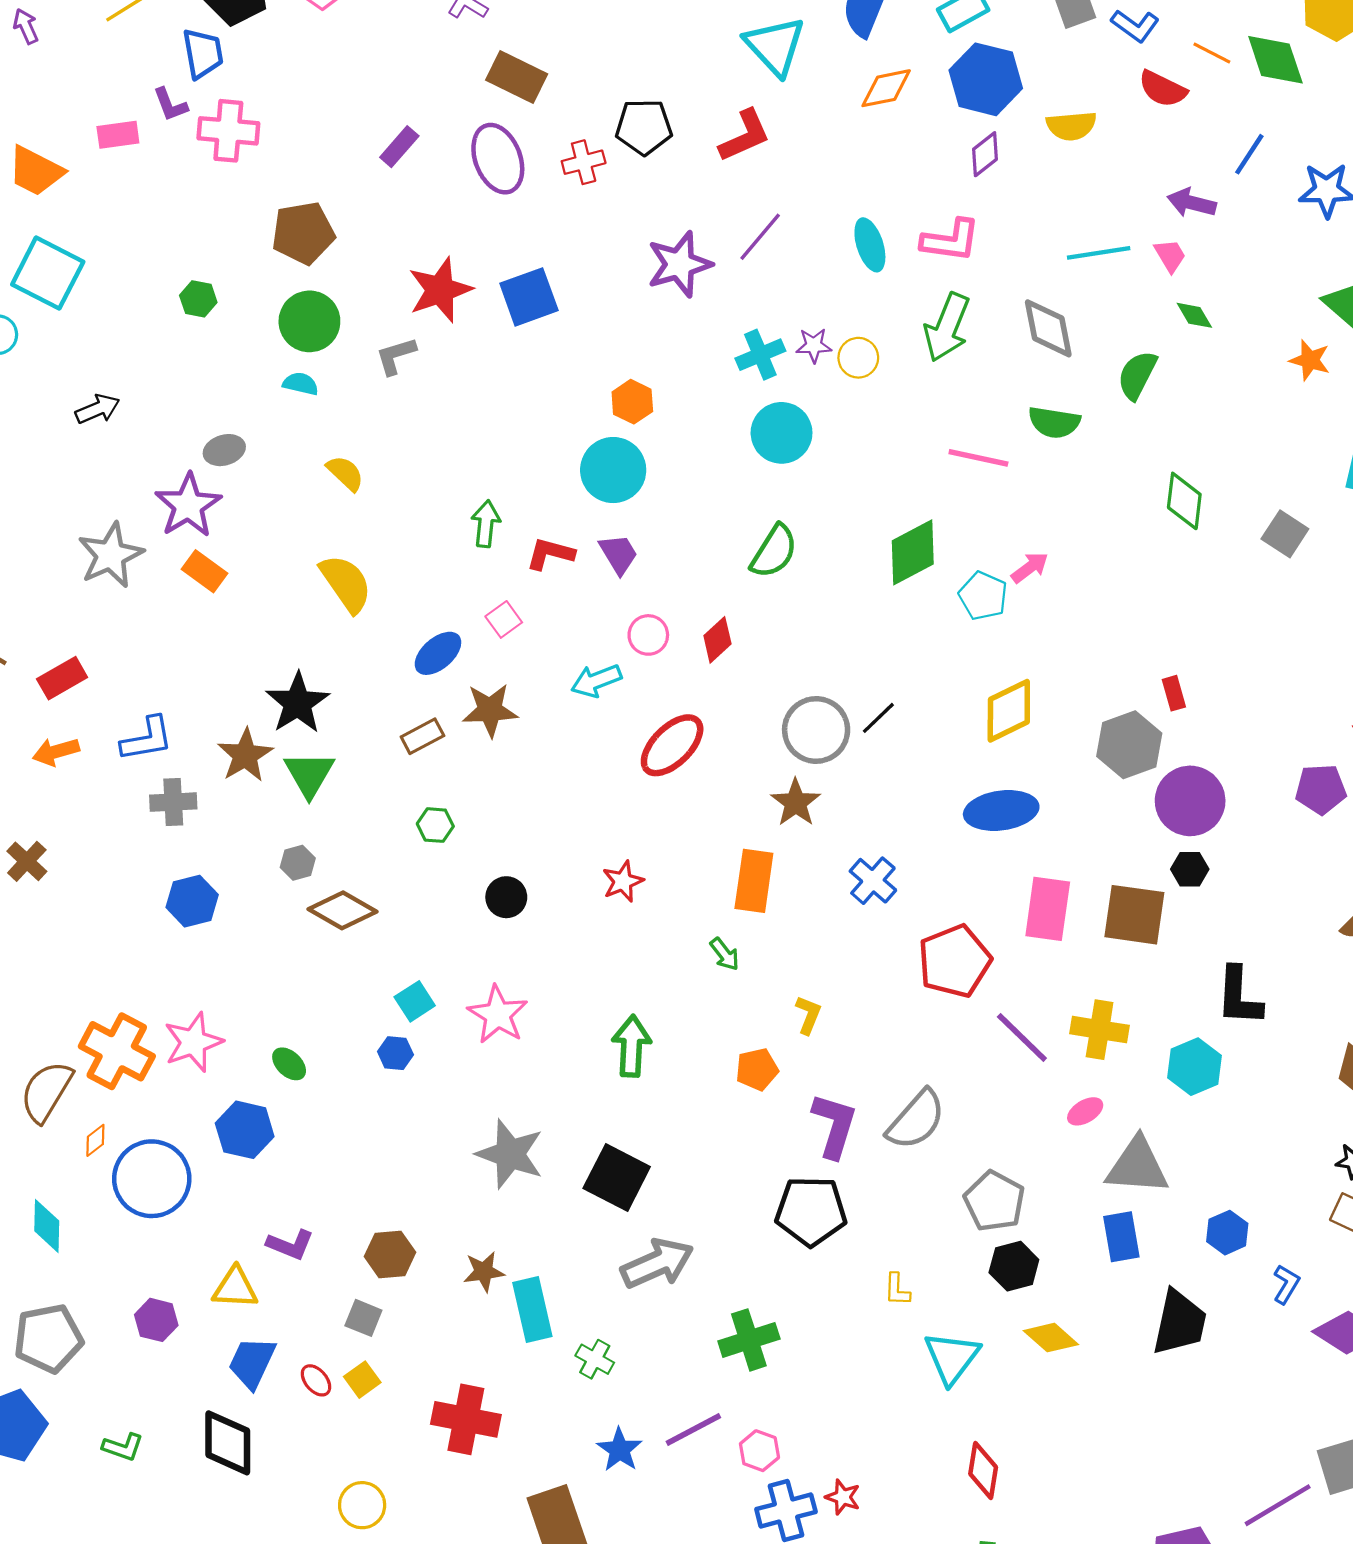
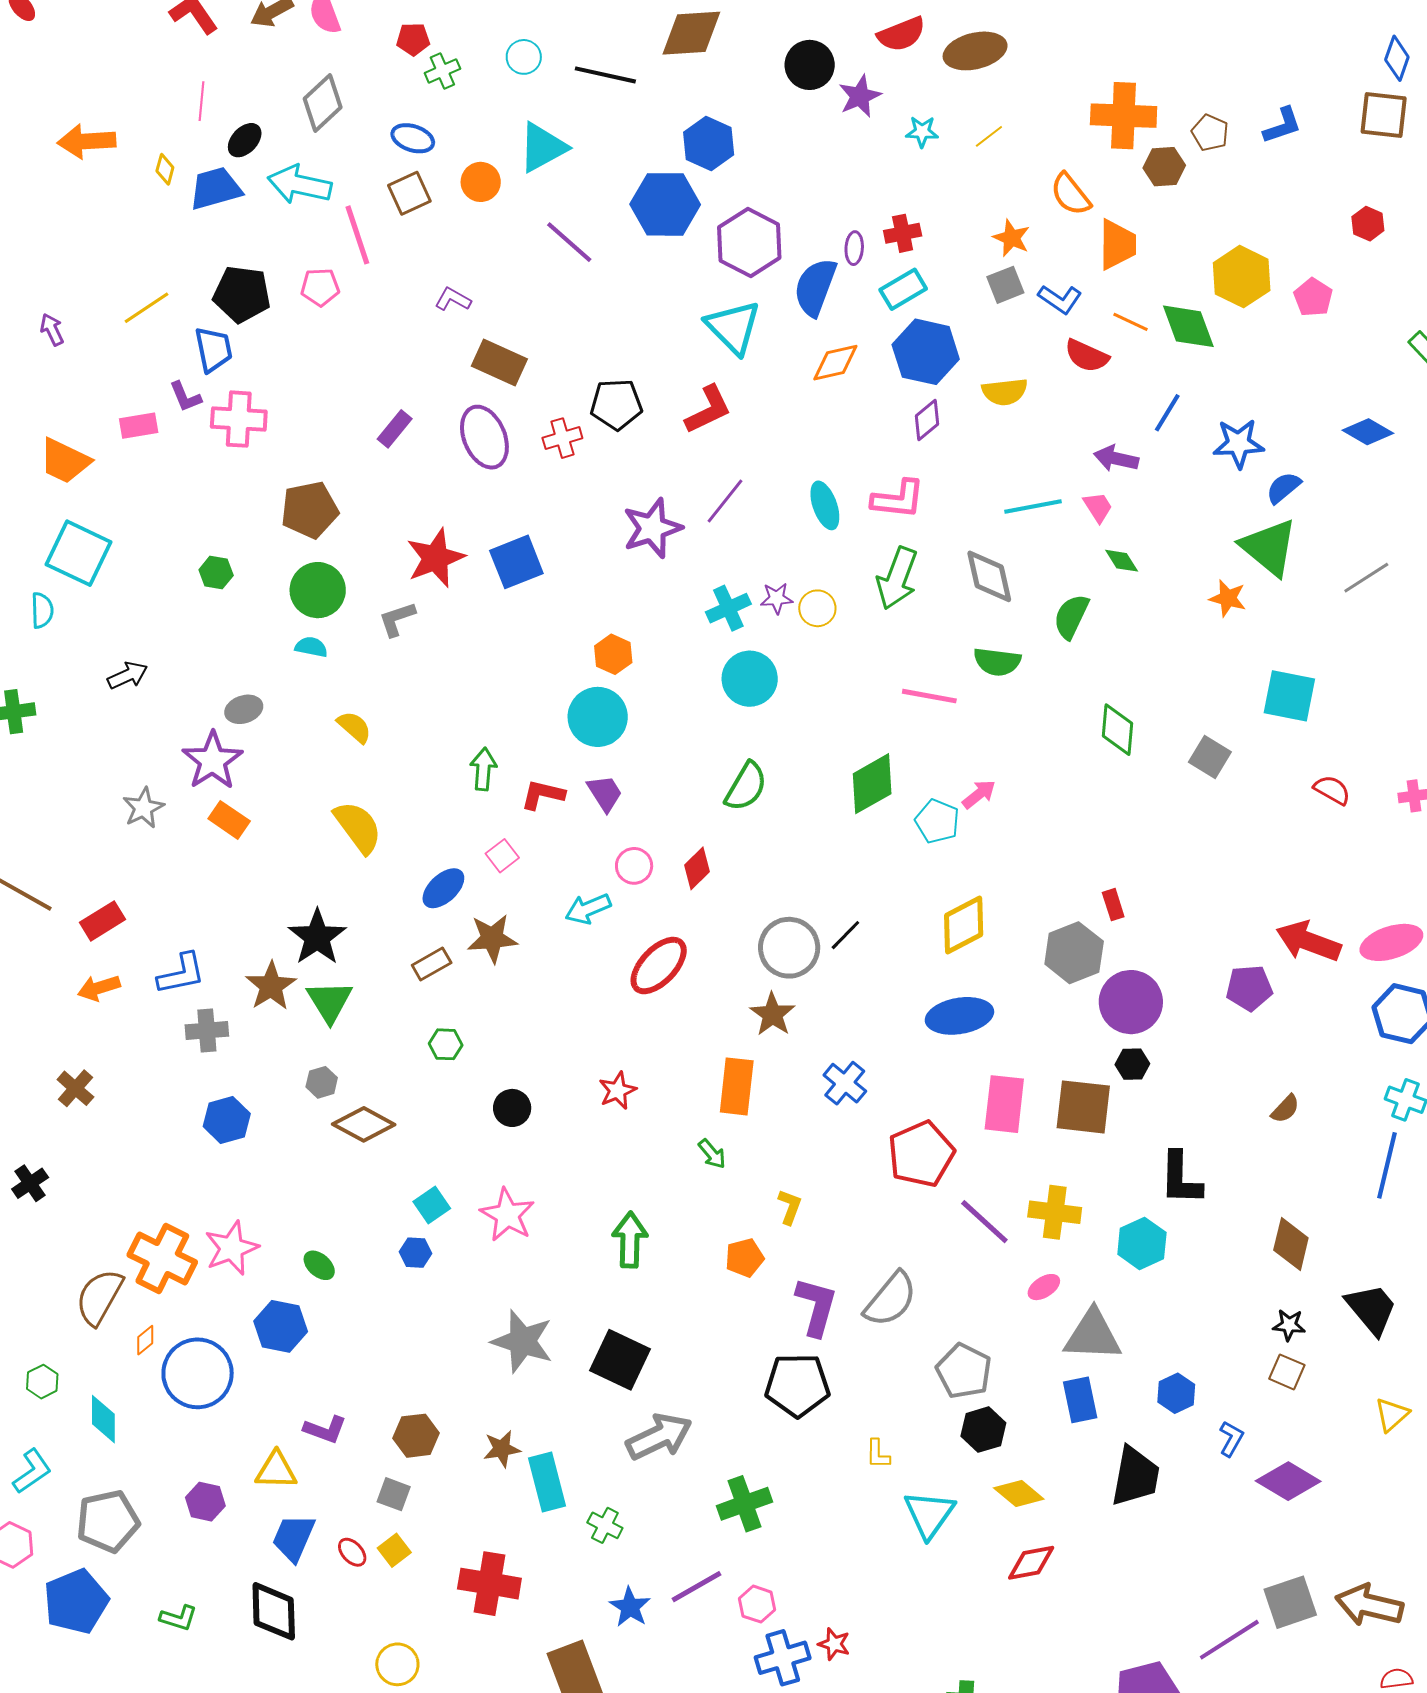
gray star: (111, 555) -> (143, 808), size x0.7
red diamond: (983, 1471) -> (1031, 1563), moved, turned 72

